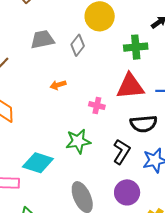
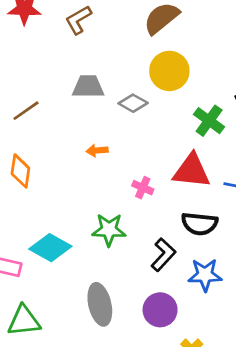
gray diamond: (78, 45) -> (133, 103), turned 70
green cross: (136, 47) -> (209, 121), turned 30

